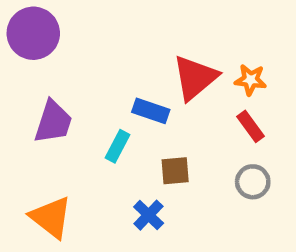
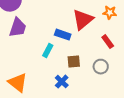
orange star: (251, 80) -> (110, 13), moved
purple trapezoid: (53, 122) -> (18, 28), moved
gray circle: (253, 182) -> (101, 67), moved

